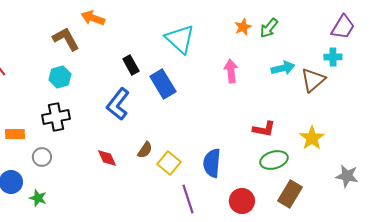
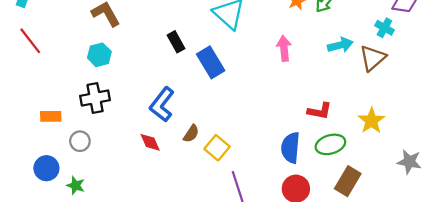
cyan cross: (333, 57) -> (384, 28), moved, turned 30
blue L-shape: (118, 104) -> (162, 104), moved
blue semicircle: (212, 163) -> (290, 148), moved

